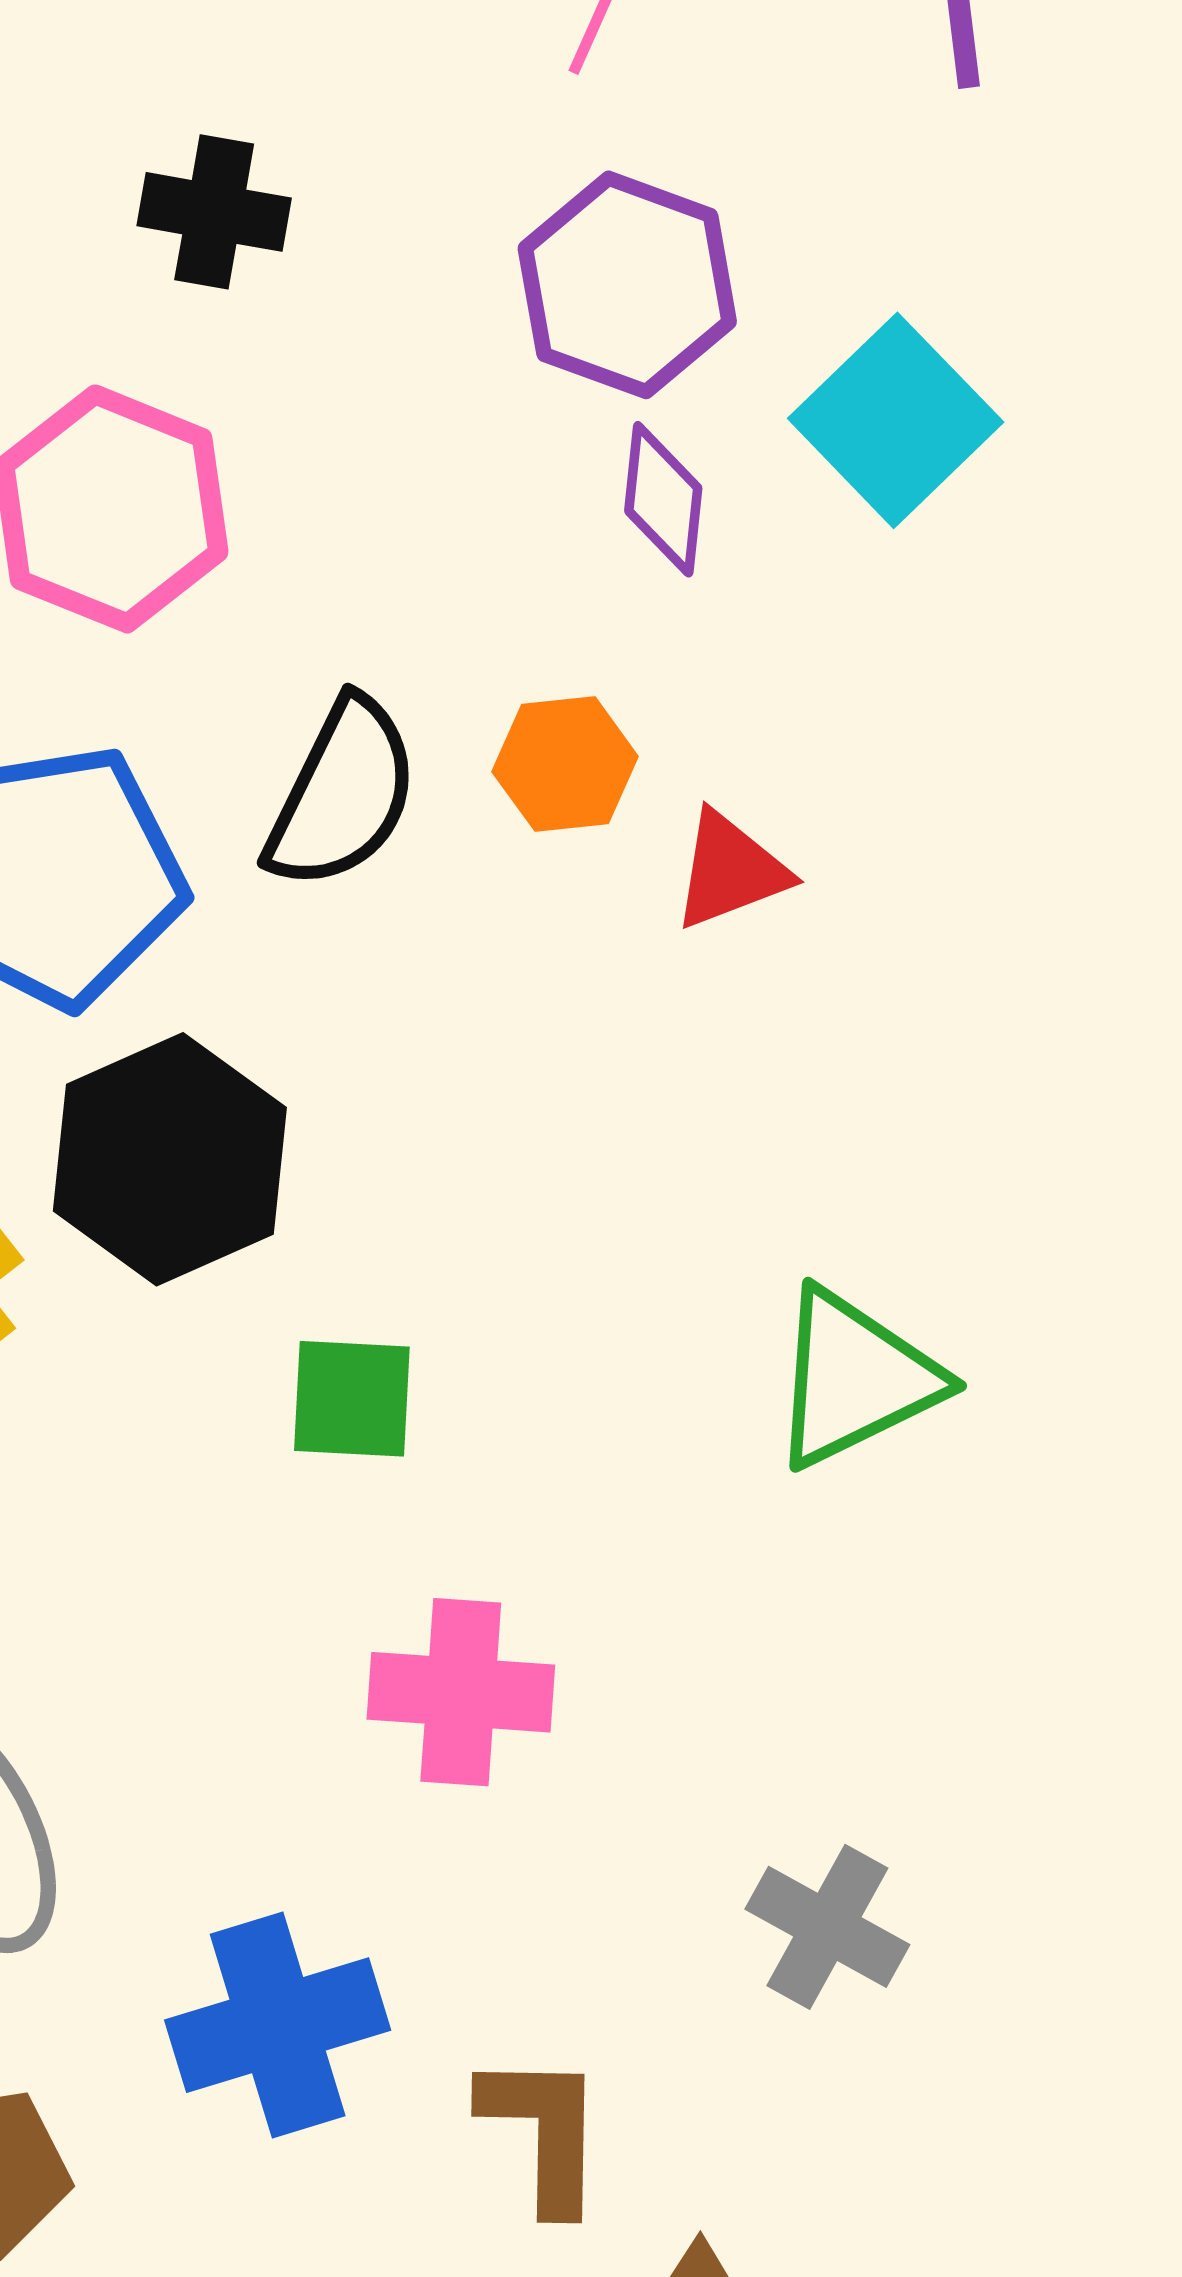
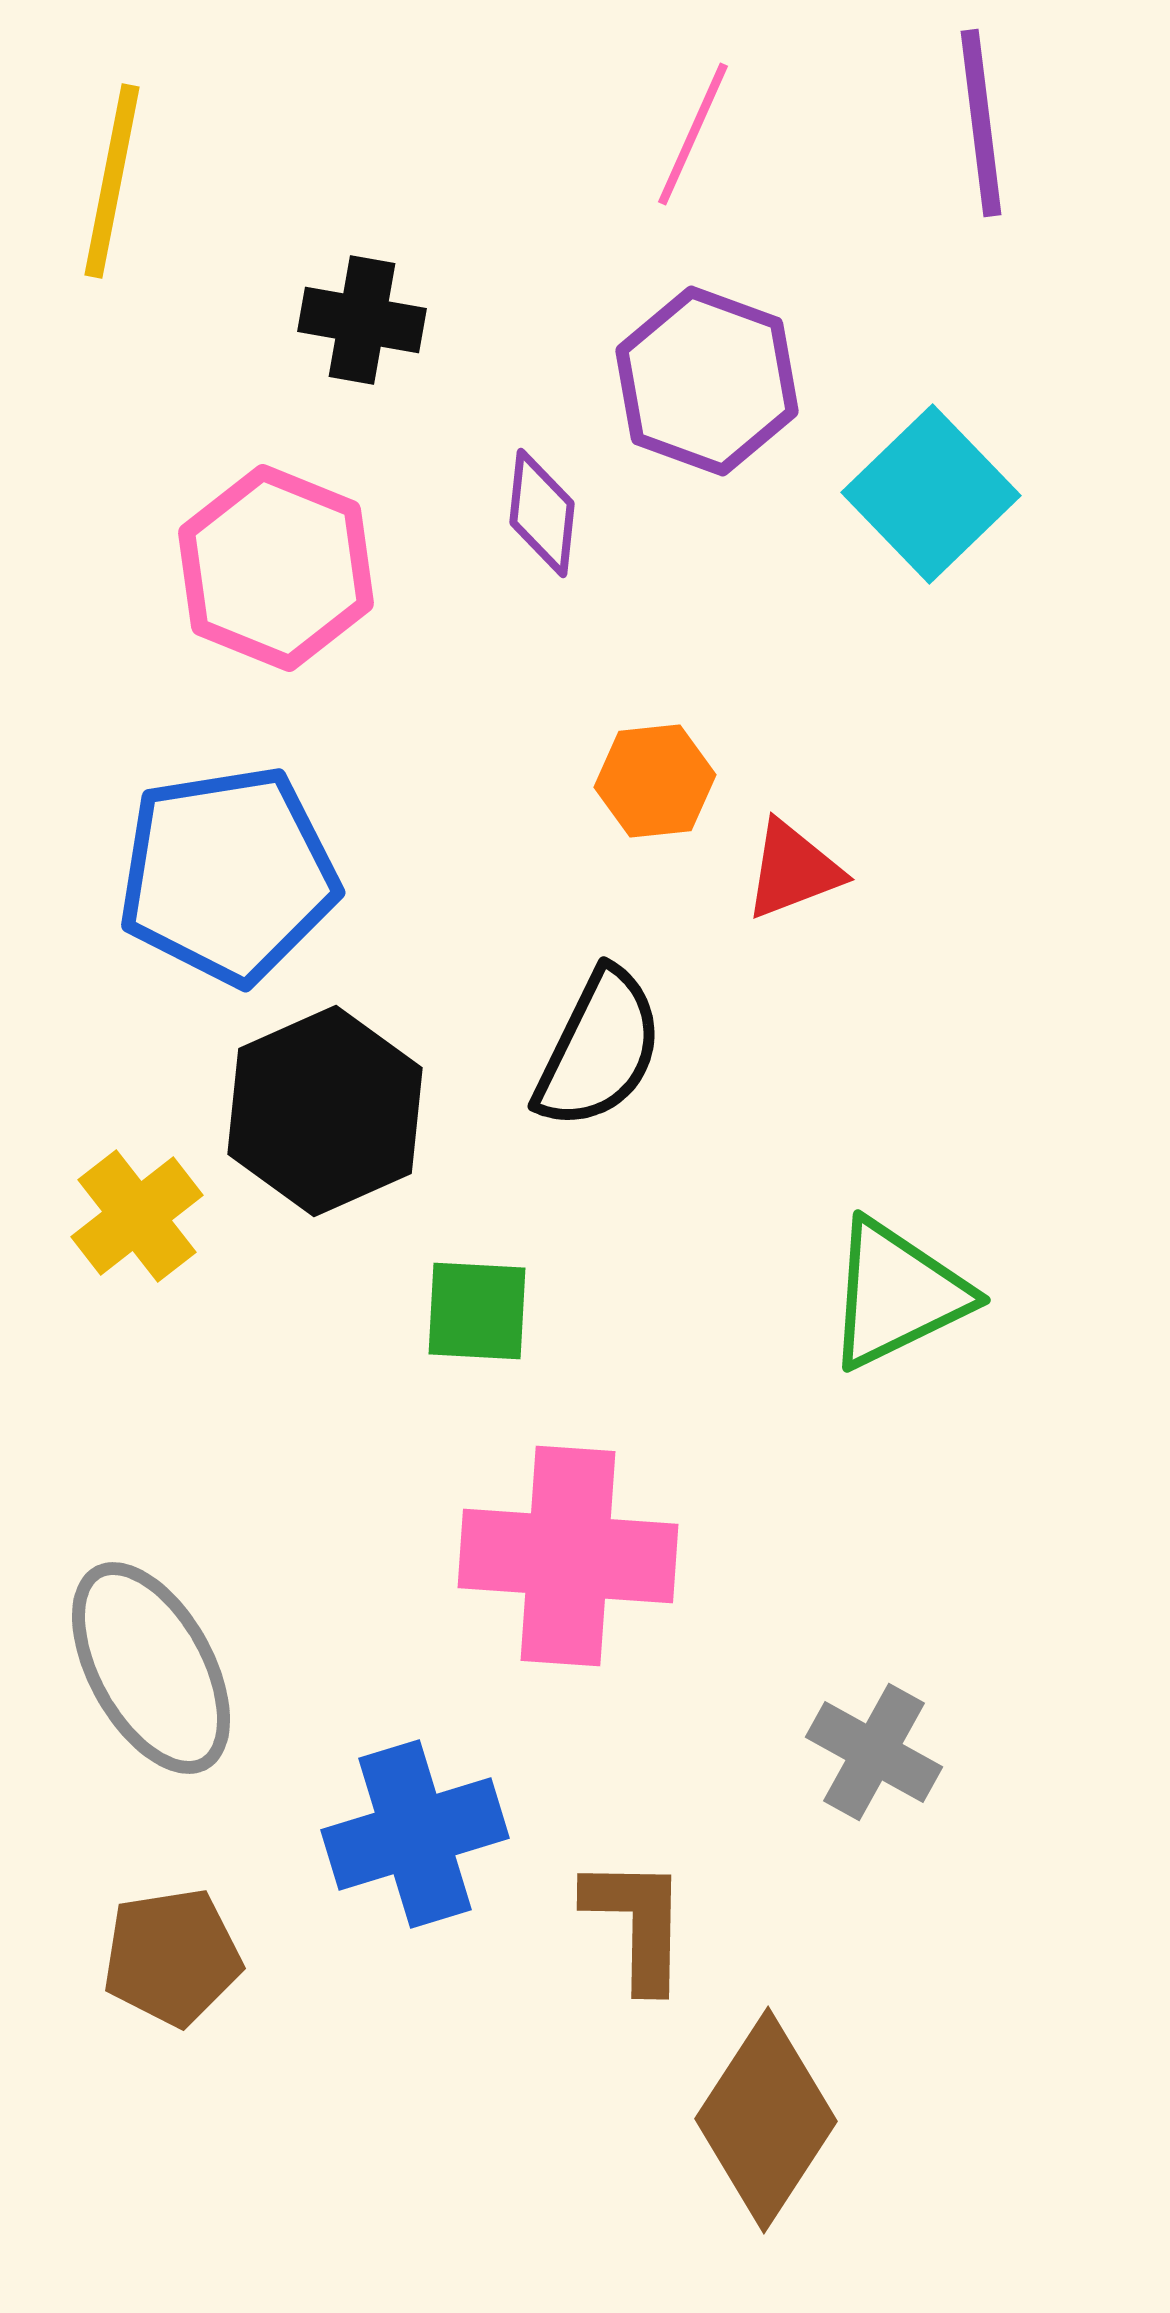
purple diamond: (663, 499) -> (542, 513), moved
black semicircle: (342, 794) -> (599, 1049), moved
pink cross: (461, 1692) -> (568, 1556), size x1.4

